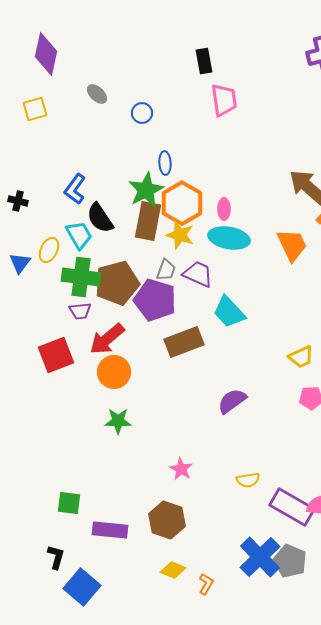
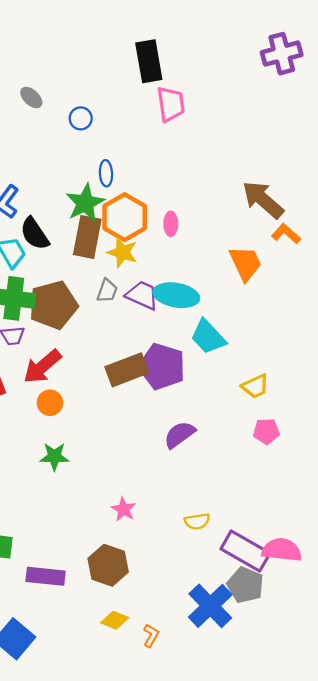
black rectangle: (204, 61) -> (149, 61), size x1.5
cyan ellipse: (229, 238) -> (176, 295), moved
purple pentagon: (155, 300) -> (162, 367), moved
cyan trapezoid: (229, 312) -> (208, 337), moved
orange circle: (114, 372) -> (50, 403), size x0.7
gray pentagon: (290, 561) -> (245, 585), moved

